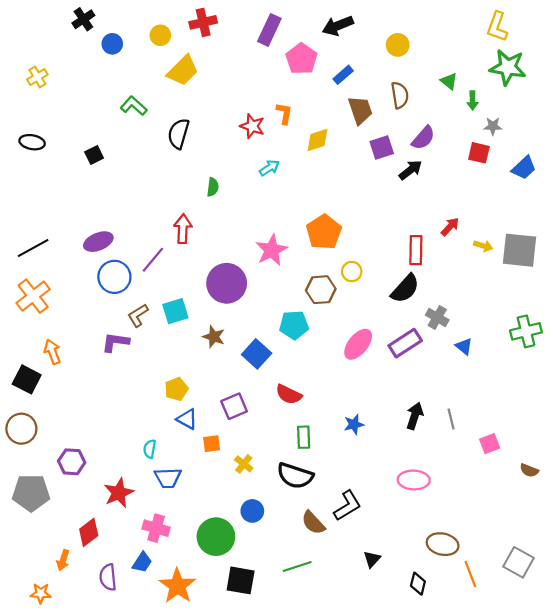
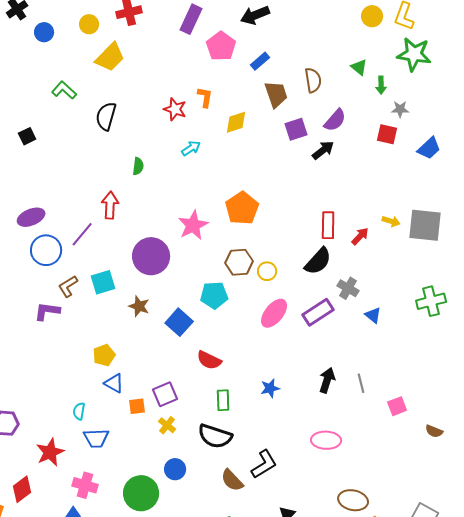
yellow circle: (398, 45) -> (372, 16), moved
red arrow: (450, 227) -> (360, 236), moved
yellow circle: (352, 272) -> (267, 271), moved
purple square: (234, 406) -> (165, 394), moved

